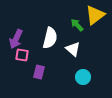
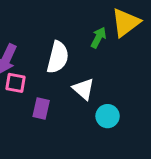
green arrow: (77, 25) -> (98, 38), turned 72
white triangle: (73, 49) -> (83, 89), moved

